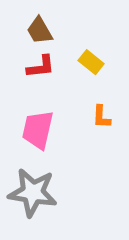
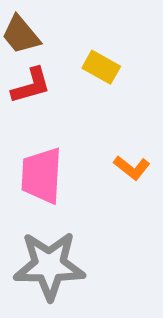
orange L-shape: (101, 117) -> (132, 168), moved, turned -45

